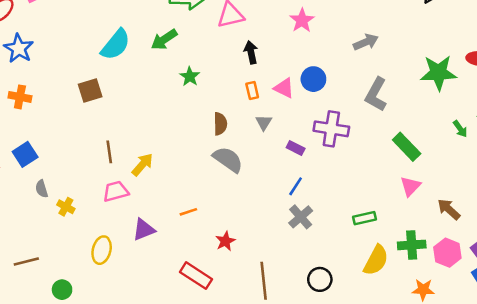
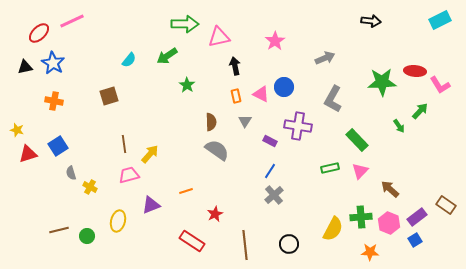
cyan semicircle: (116, 45) -> (129, 60), size x0.6
green rectangle: (364, 218) -> (330, 168), moved
green circle: (62, 290) -> (87, 236), moved

